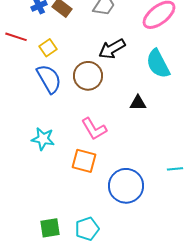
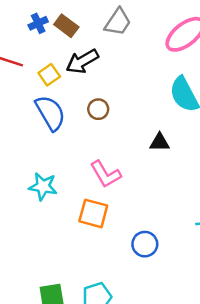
black arrow: (112, 49) -> (82, 61), moved
brown circle: (88, 76) -> (98, 109), size x0.6
blue circle: (126, 186) -> (145, 244), size x0.6

